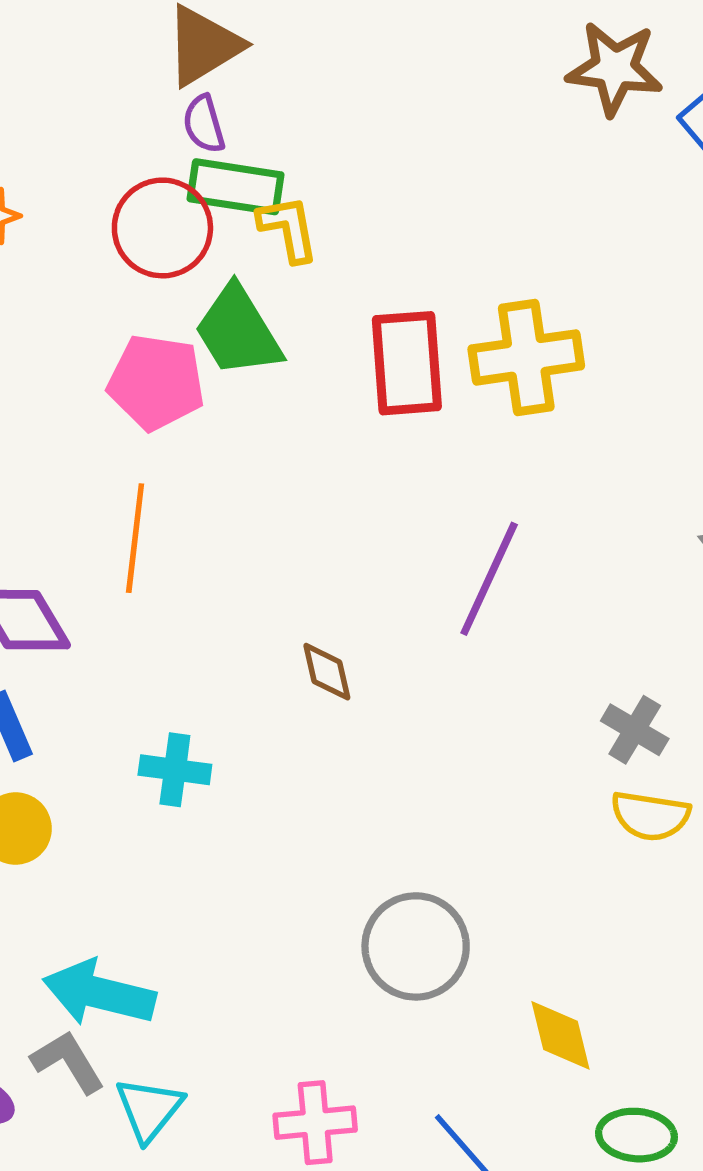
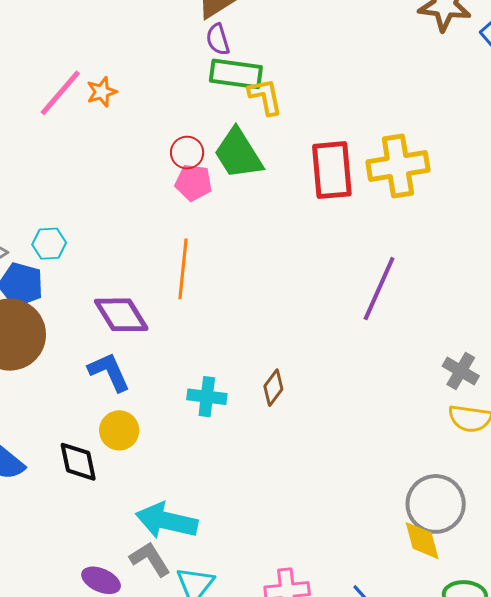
red circle: (162, 228) -> (187, 153), moved, size x0.6
pink pentagon: (156, 382) -> (193, 183), size x0.7
brown diamond: (327, 672) -> (273, 388), moved, turned 51
gray circle: (416, 946) -> (436, 504), moved

